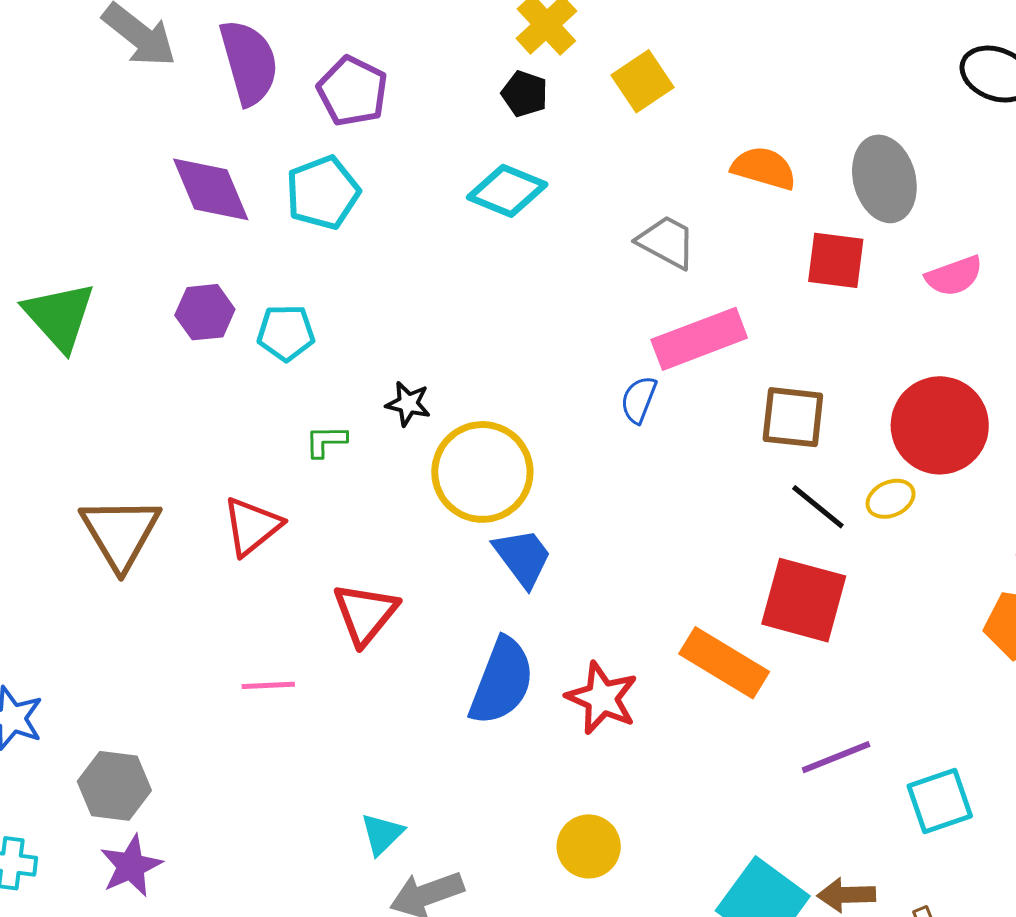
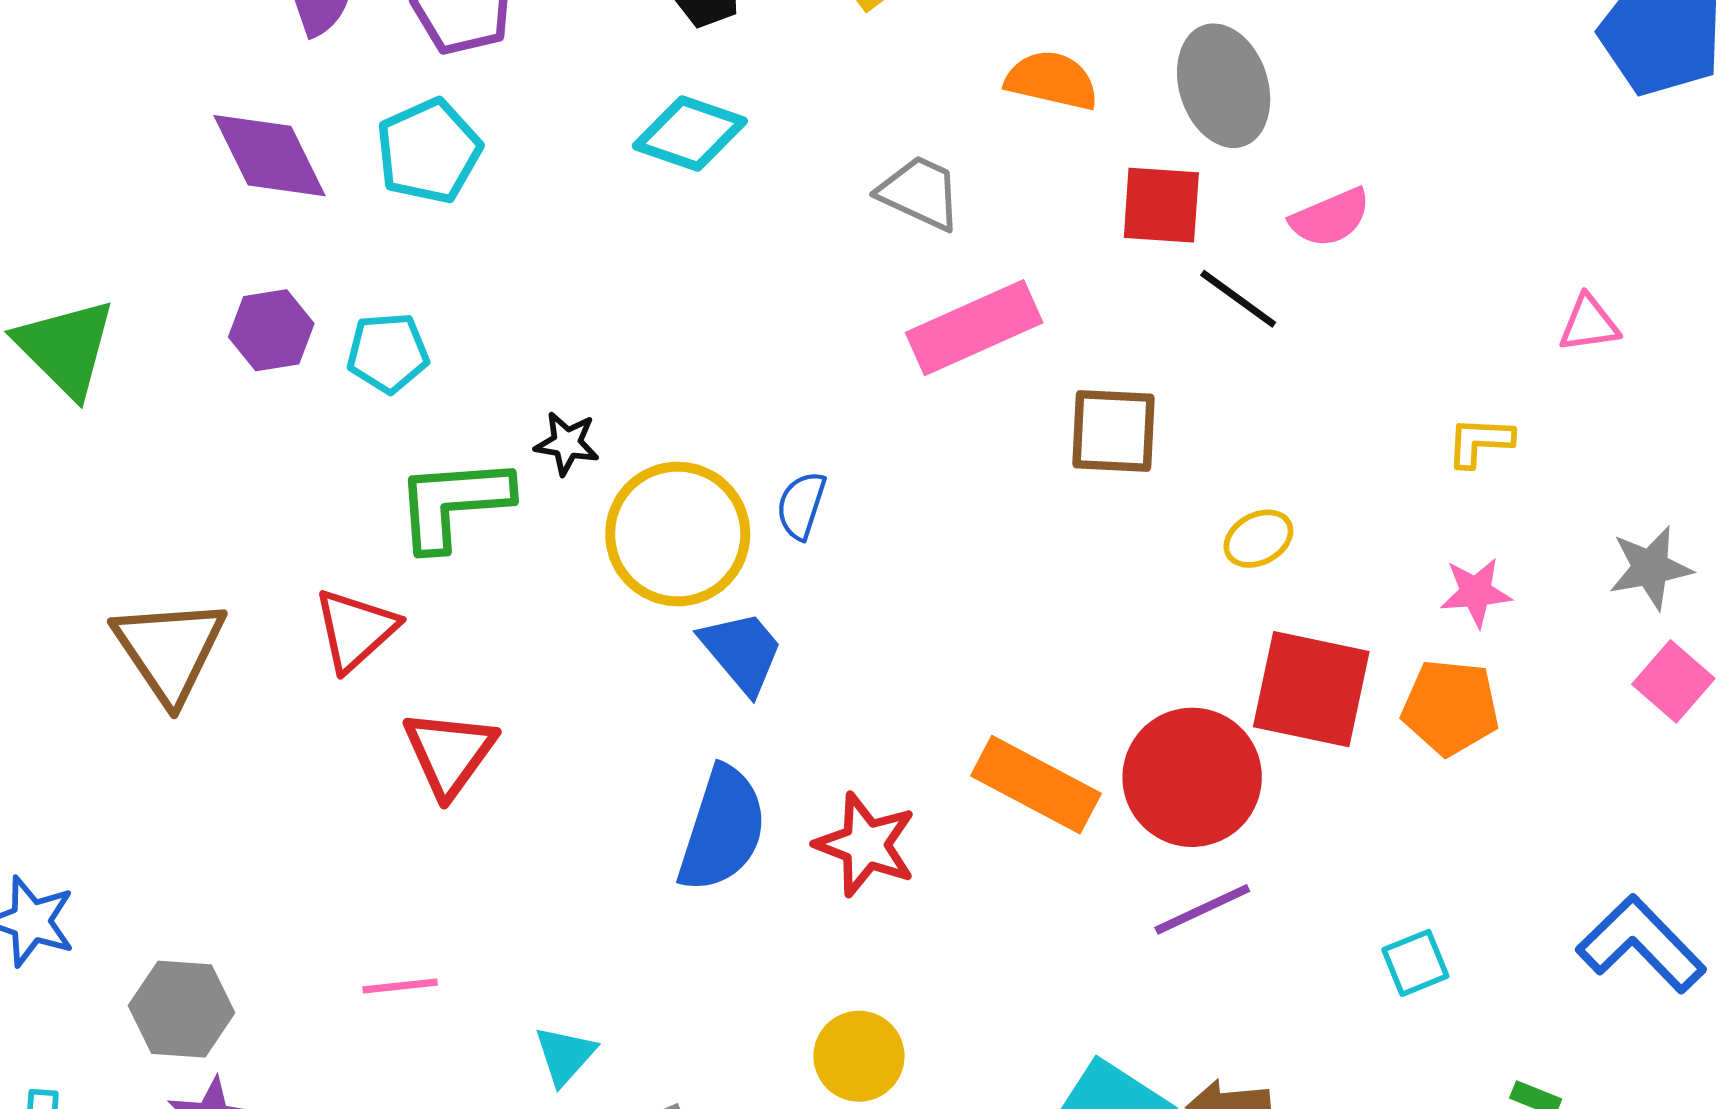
blue semicircle: (639, 400) -> (801, 505), moved
red circle: (940, 425) -> (1192, 777), moved
green L-shape: (326, 441) -> (453, 503), size x2.0
black line: (818, 507) -> (1238, 299), moved
red square: (804, 600) -> (1311, 689), moved
red triangle: (365, 614) -> (449, 753), moved
pink line: (268, 685) -> (400, 986), moved
cyan square: (940, 801) -> (1415, 963), moved, size x0.7

